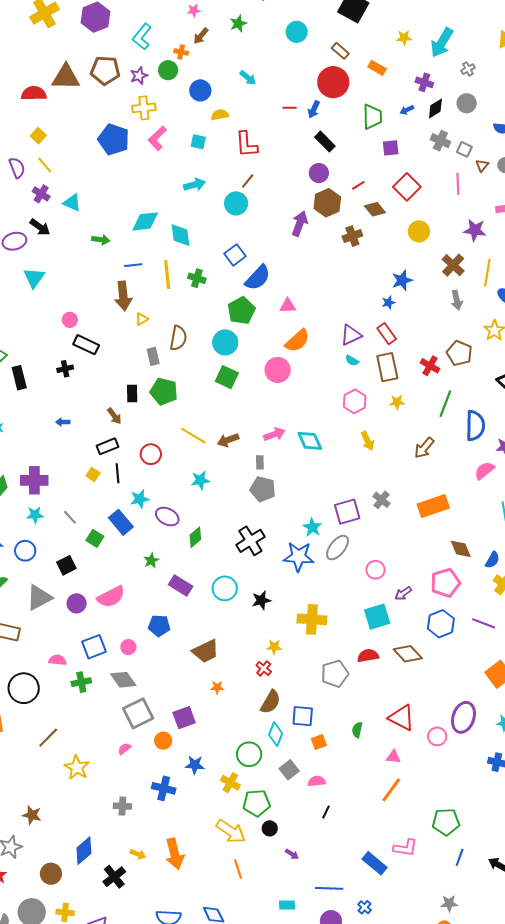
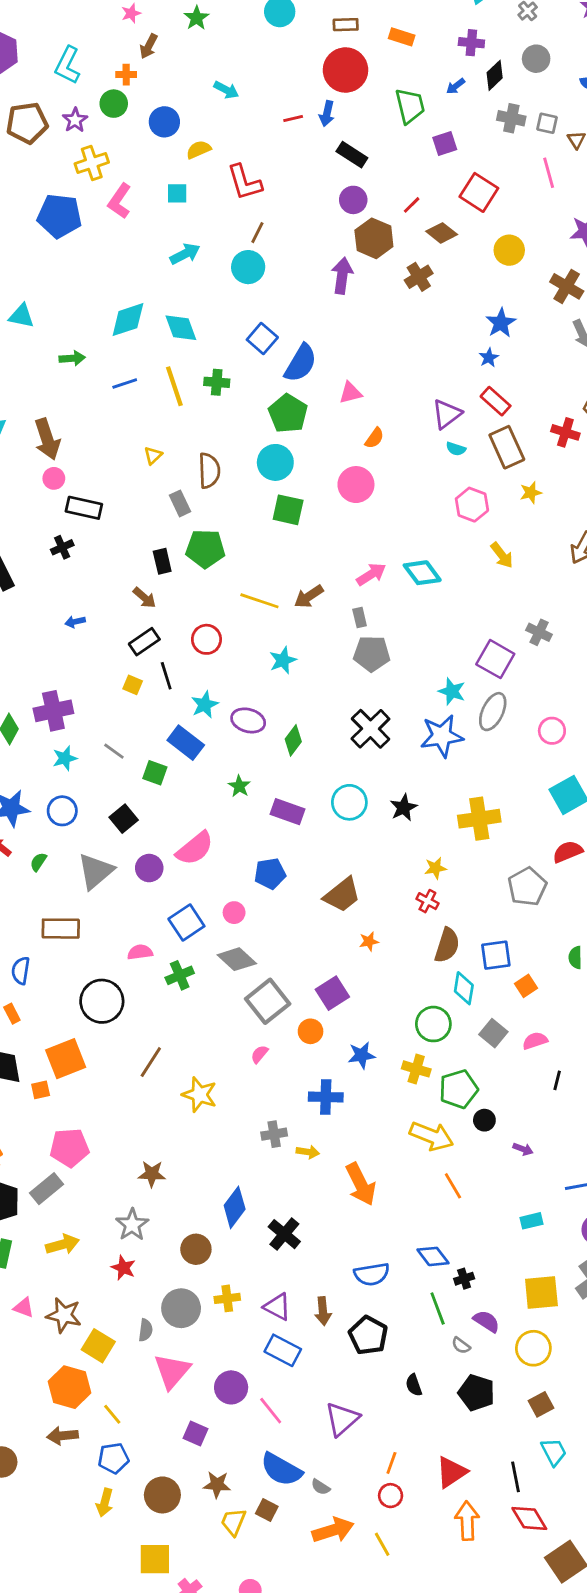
brown rectangle: (340, 51) -> (346, 25), turned -30
brown arrow: (123, 296) -> (47, 439), moved
orange semicircle: (297, 341) -> (374, 438), size x0.6
purple square: (347, 512) -> (495, 659), turned -32
yellow arrow: (138, 854) -> (308, 1152), moved

